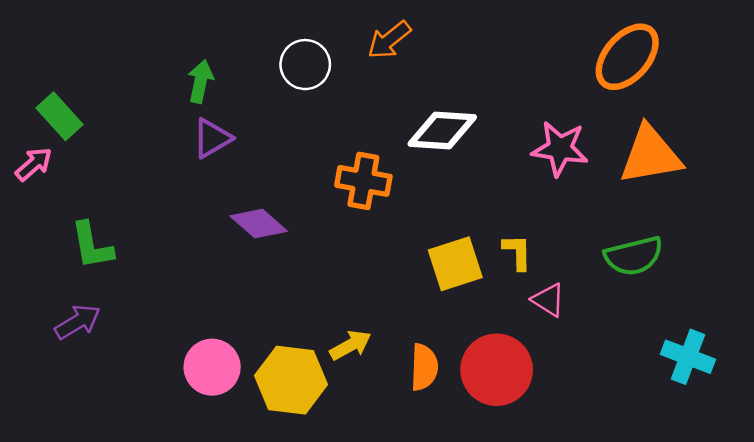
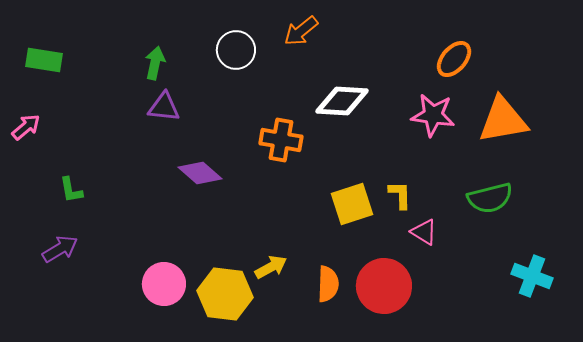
orange ellipse: (627, 57) -> (454, 59), moved, size x0.7
green rectangle: (59, 116) -> (44, 60), moved, turned -39
purple triangle: (212, 138) -> (164, 107), turned 36
green L-shape: (92, 246) -> (71, 190), size x0.7

